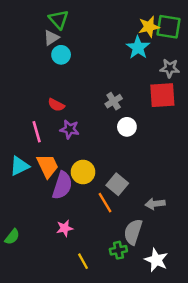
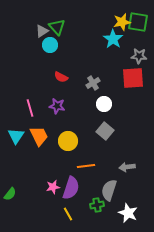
green triangle: (59, 19) -> (57, 27), moved
red semicircle: (56, 105) -> (61, 77), moved
cyan triangle: (20, 166) -> (16, 136), turned -30
gray square: (117, 184) -> (105, 131), moved
purple semicircle: (62, 185) -> (71, 188), moved
orange line: (105, 203) -> (86, 166), turned -66

